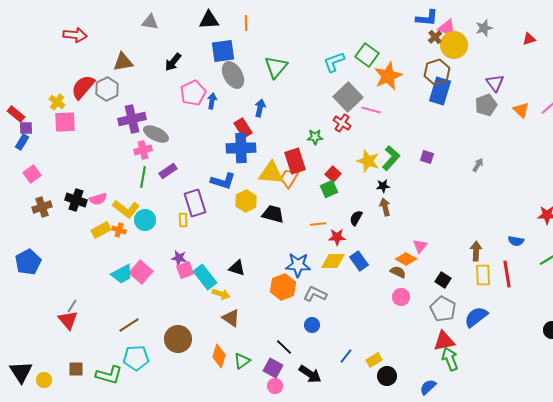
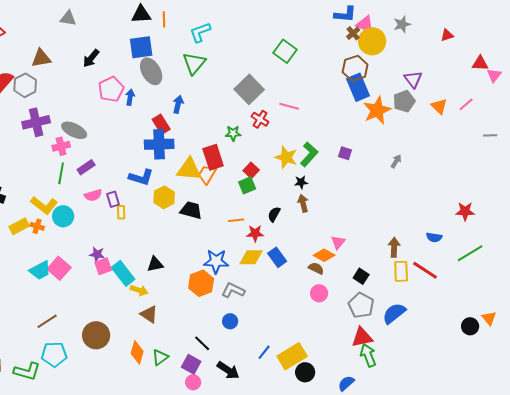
black triangle: (209, 20) -> (141, 14), moved
cyan L-shape: (334, 62) -> (200, 32), moved
orange star: (388, 76) -> (377, 110), moved
blue rectangle: (440, 91) -> (358, 87), turned -40
gray square: (348, 97) -> (249, 89), moved
purple cross: (132, 119) -> (36, 122), moved
pink semicircle: (98, 199) -> (93, 195), moved
purple rectangle: (195, 203) -> (113, 199), size x0.6
yellow rectangle: (183, 220) -> (121, 212), moved
black triangle: (237, 268) -> (155, 264), turned -30
red line: (507, 274) -> (425, 270), turned -48
yellow rectangle: (374, 360) -> (292, 356), size x1.8

